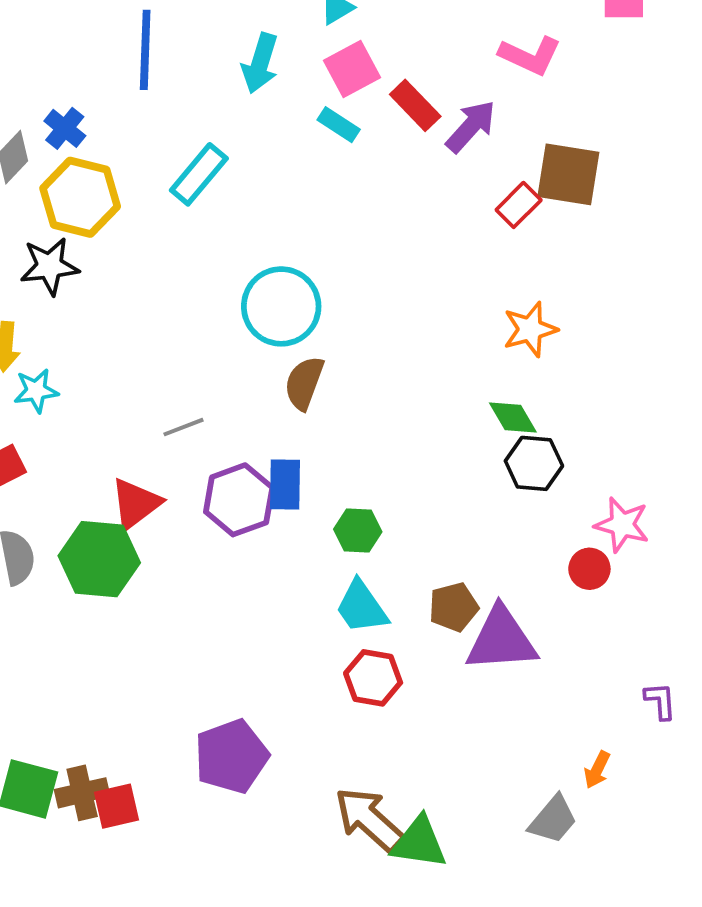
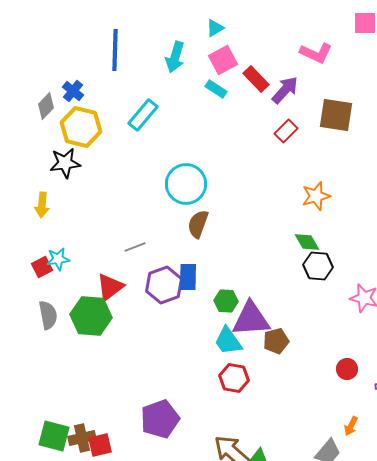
red rectangle: (519, 205) -> (286, 131), moved
cyan star: (36, 391) -> (58, 259), moved
red circle: (589, 569) -> (347, 369), moved
purple triangle: (501, 640) -> (251, 319), moved

